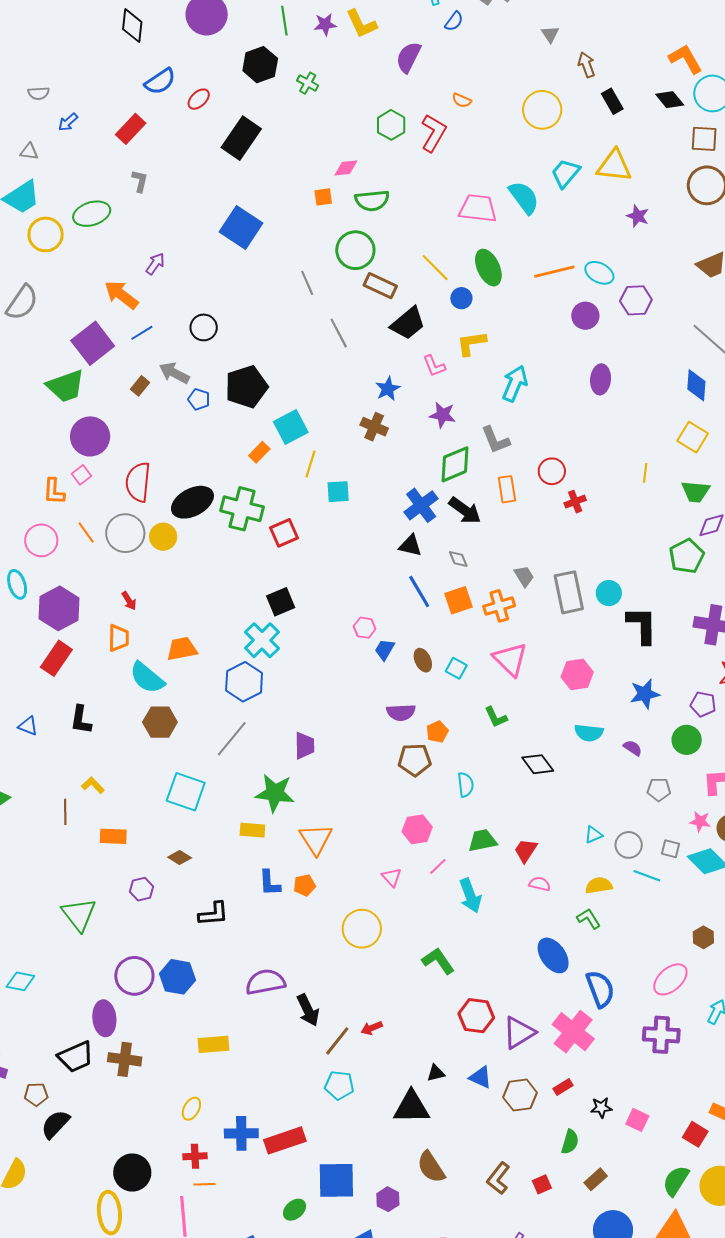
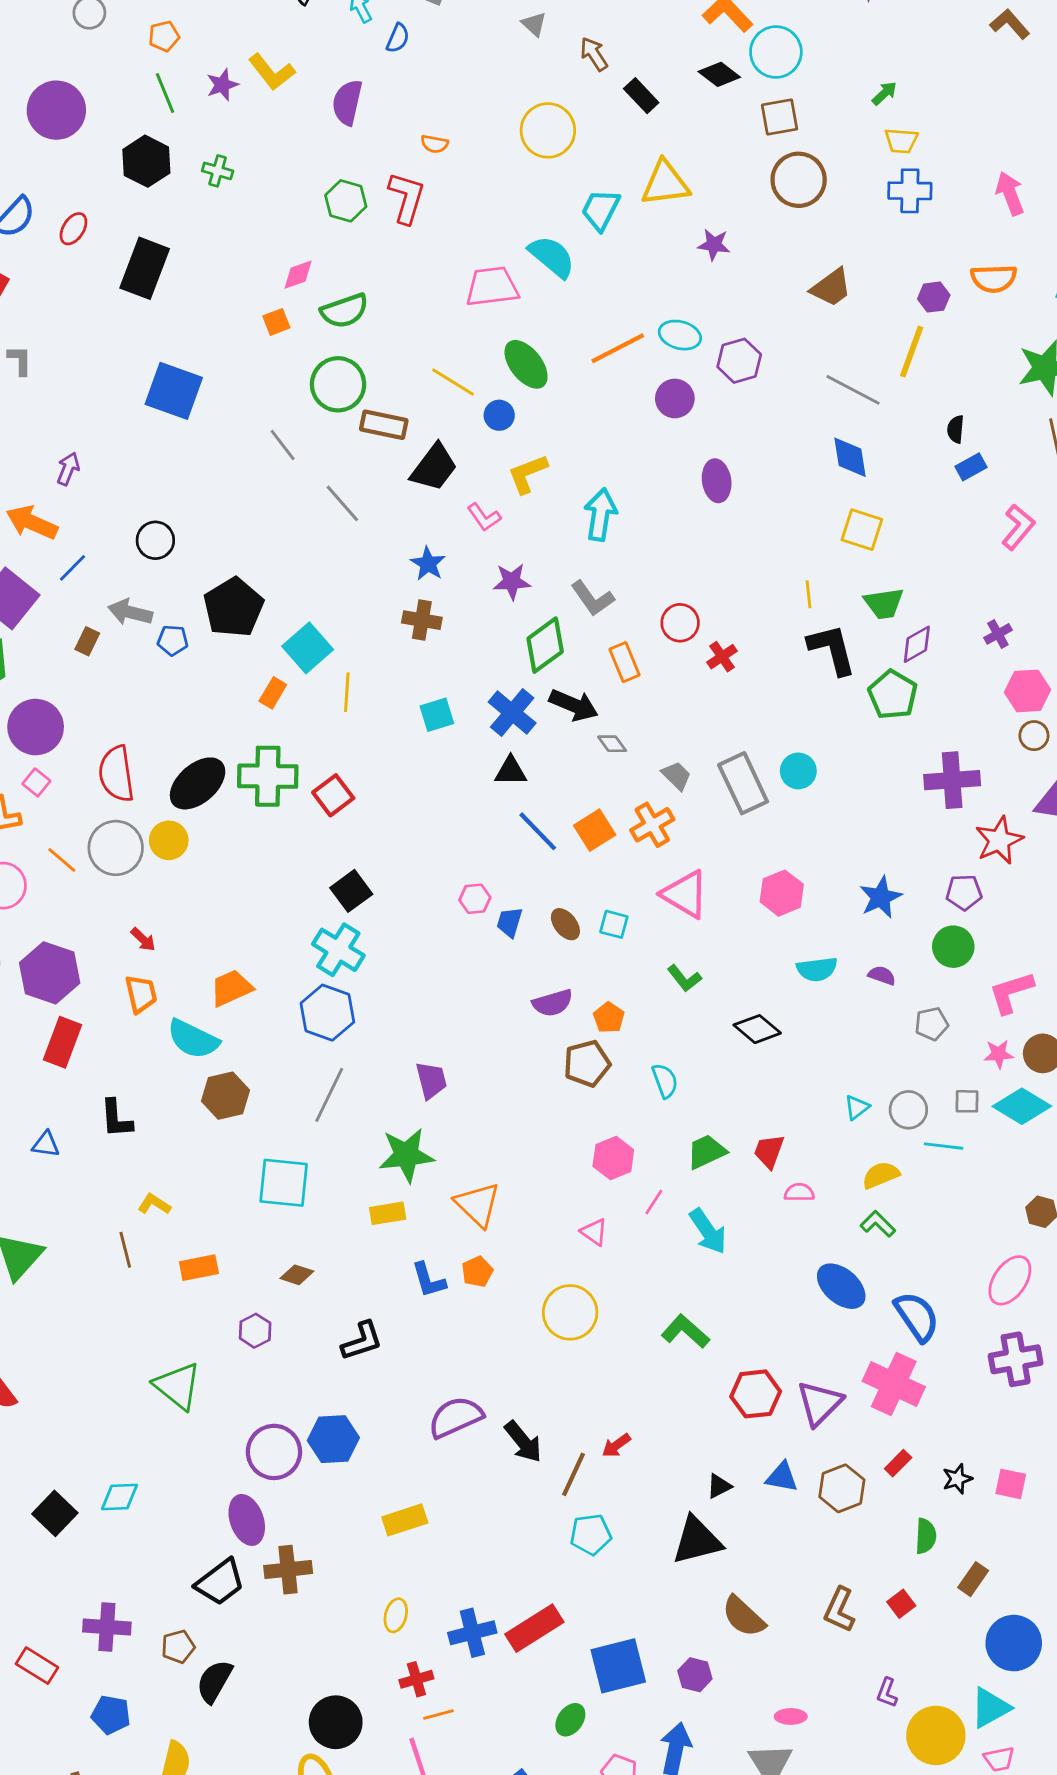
cyan square: (338, 492) -> (437, 715), moved
gray diamond: (458, 559) -> (612, 744), moved
black L-shape: (642, 625) -> (832, 649), moved

